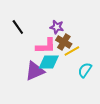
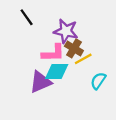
black line: (18, 27) -> (27, 17), moved
purple star: (57, 27) -> (66, 31), size x1.5

